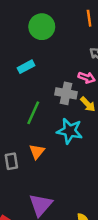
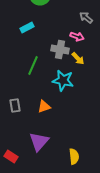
orange triangle: (37, 152) -> (44, 106), moved, turned 32

